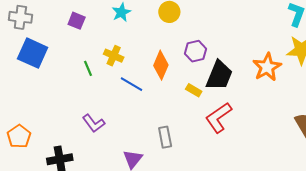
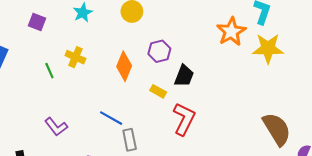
orange star: (267, 67) -> (231, 32), moved
black trapezoid: (219, 75) -> (184, 76), size x0.7
blue line: (131, 84) -> (111, 118), moved
red L-shape: (219, 118) -> (184, 119), turned 152

